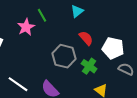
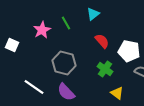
green line: (42, 15) -> (66, 23), moved
gray hexagon: (64, 56) -> (64, 63), moved

